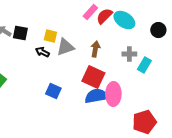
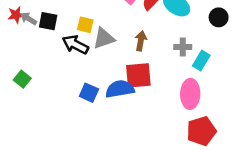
black arrow: (42, 52) -> (75, 45), size x1.5
red square: (93, 77) -> (138, 75), turned -30
pink ellipse: (113, 94) -> (190, 94), moved
blue semicircle: (96, 96) -> (120, 89), moved

